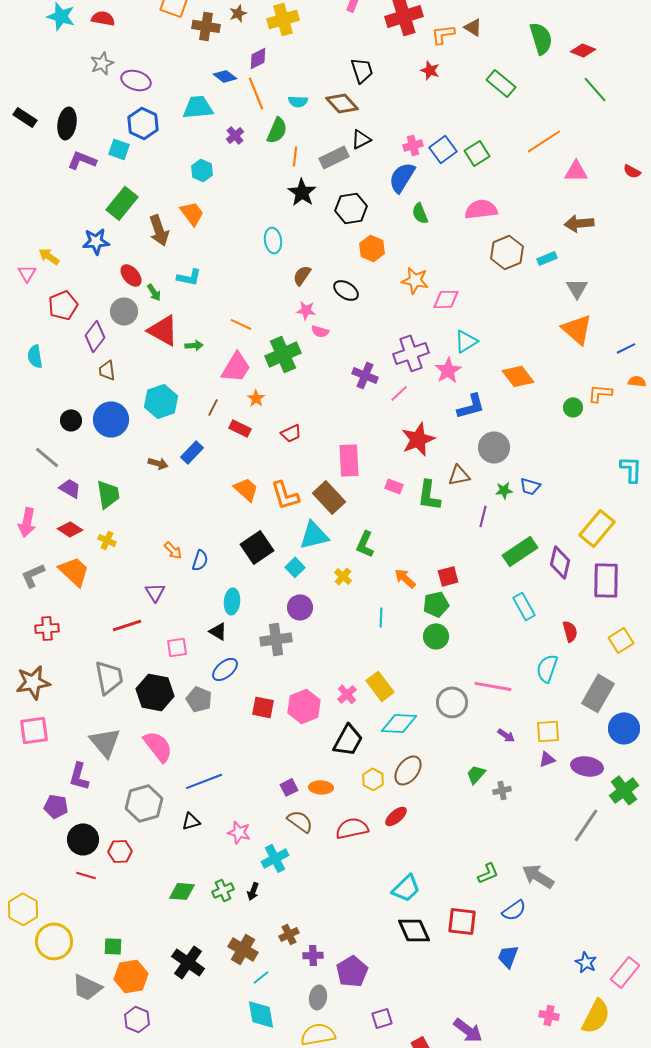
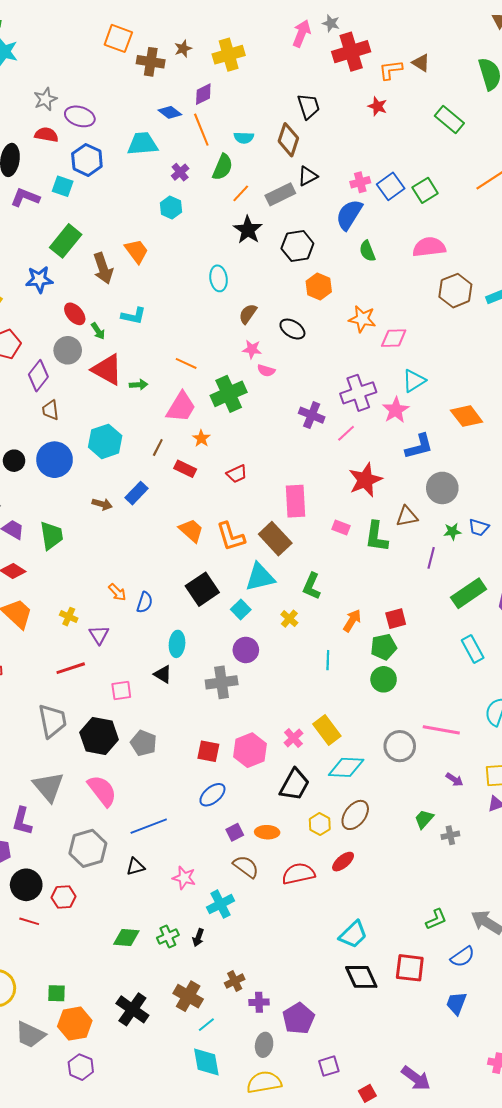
red semicircle: (103, 18) -> (46, 135), moved
brown diamond: (342, 103) -> (288, 140), turned 60
orange line: (295, 156) -> (241, 193), turned 36
cyan hexagon: (202, 170) -> (171, 208), moved
yellow cross: (107, 540) -> (69, 617), moved
orange arrow: (405, 578) -> (352, 621), turned 80
blue ellipse: (225, 669) -> (212, 795), moved

